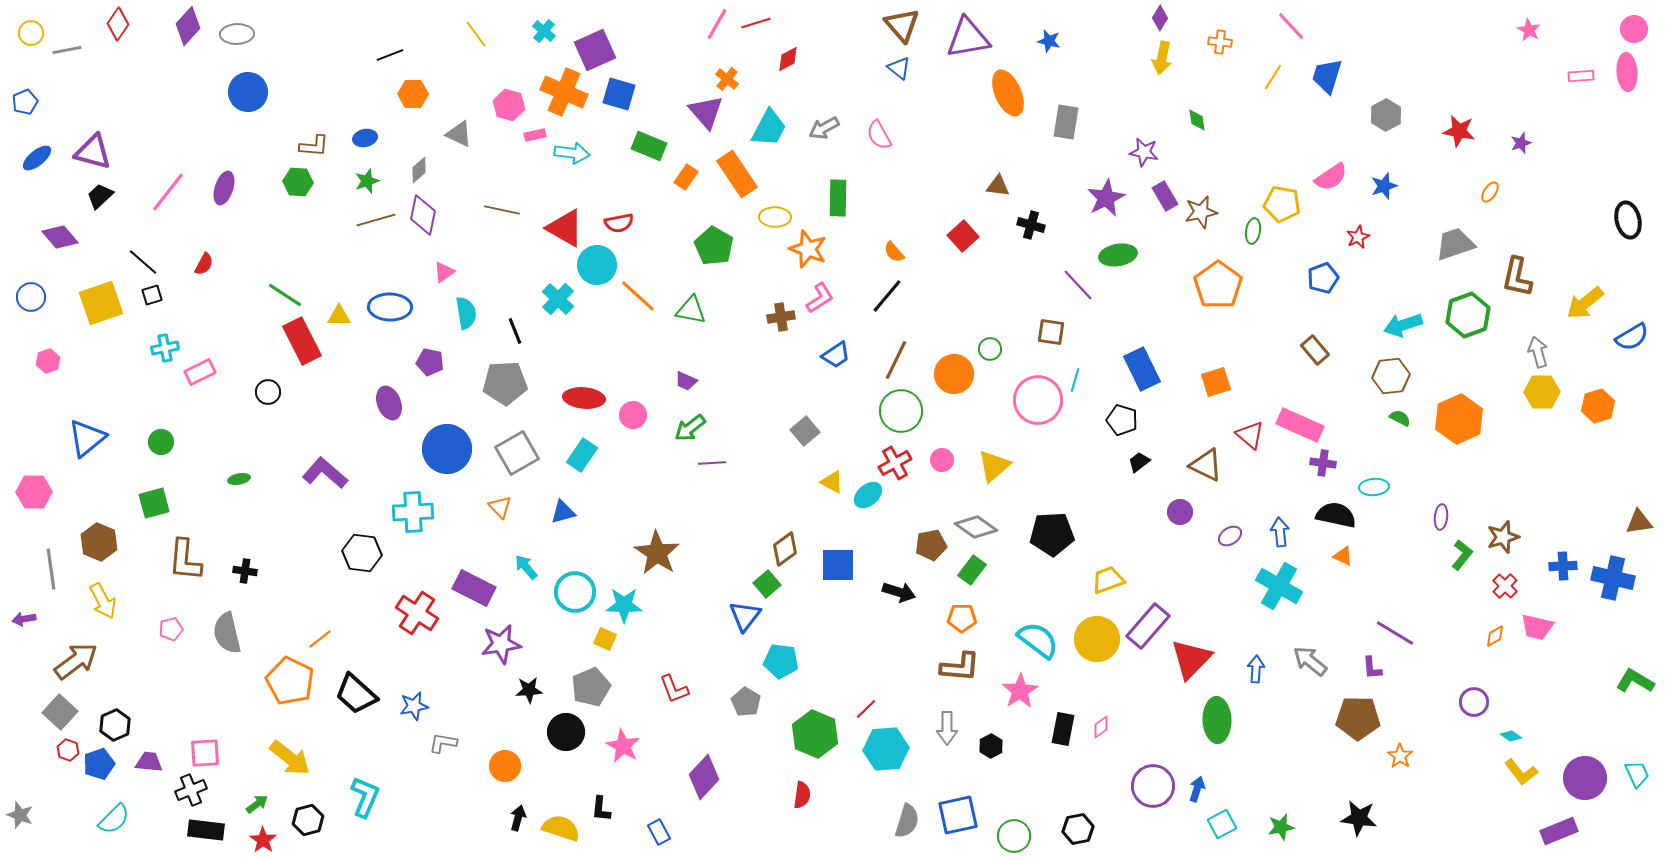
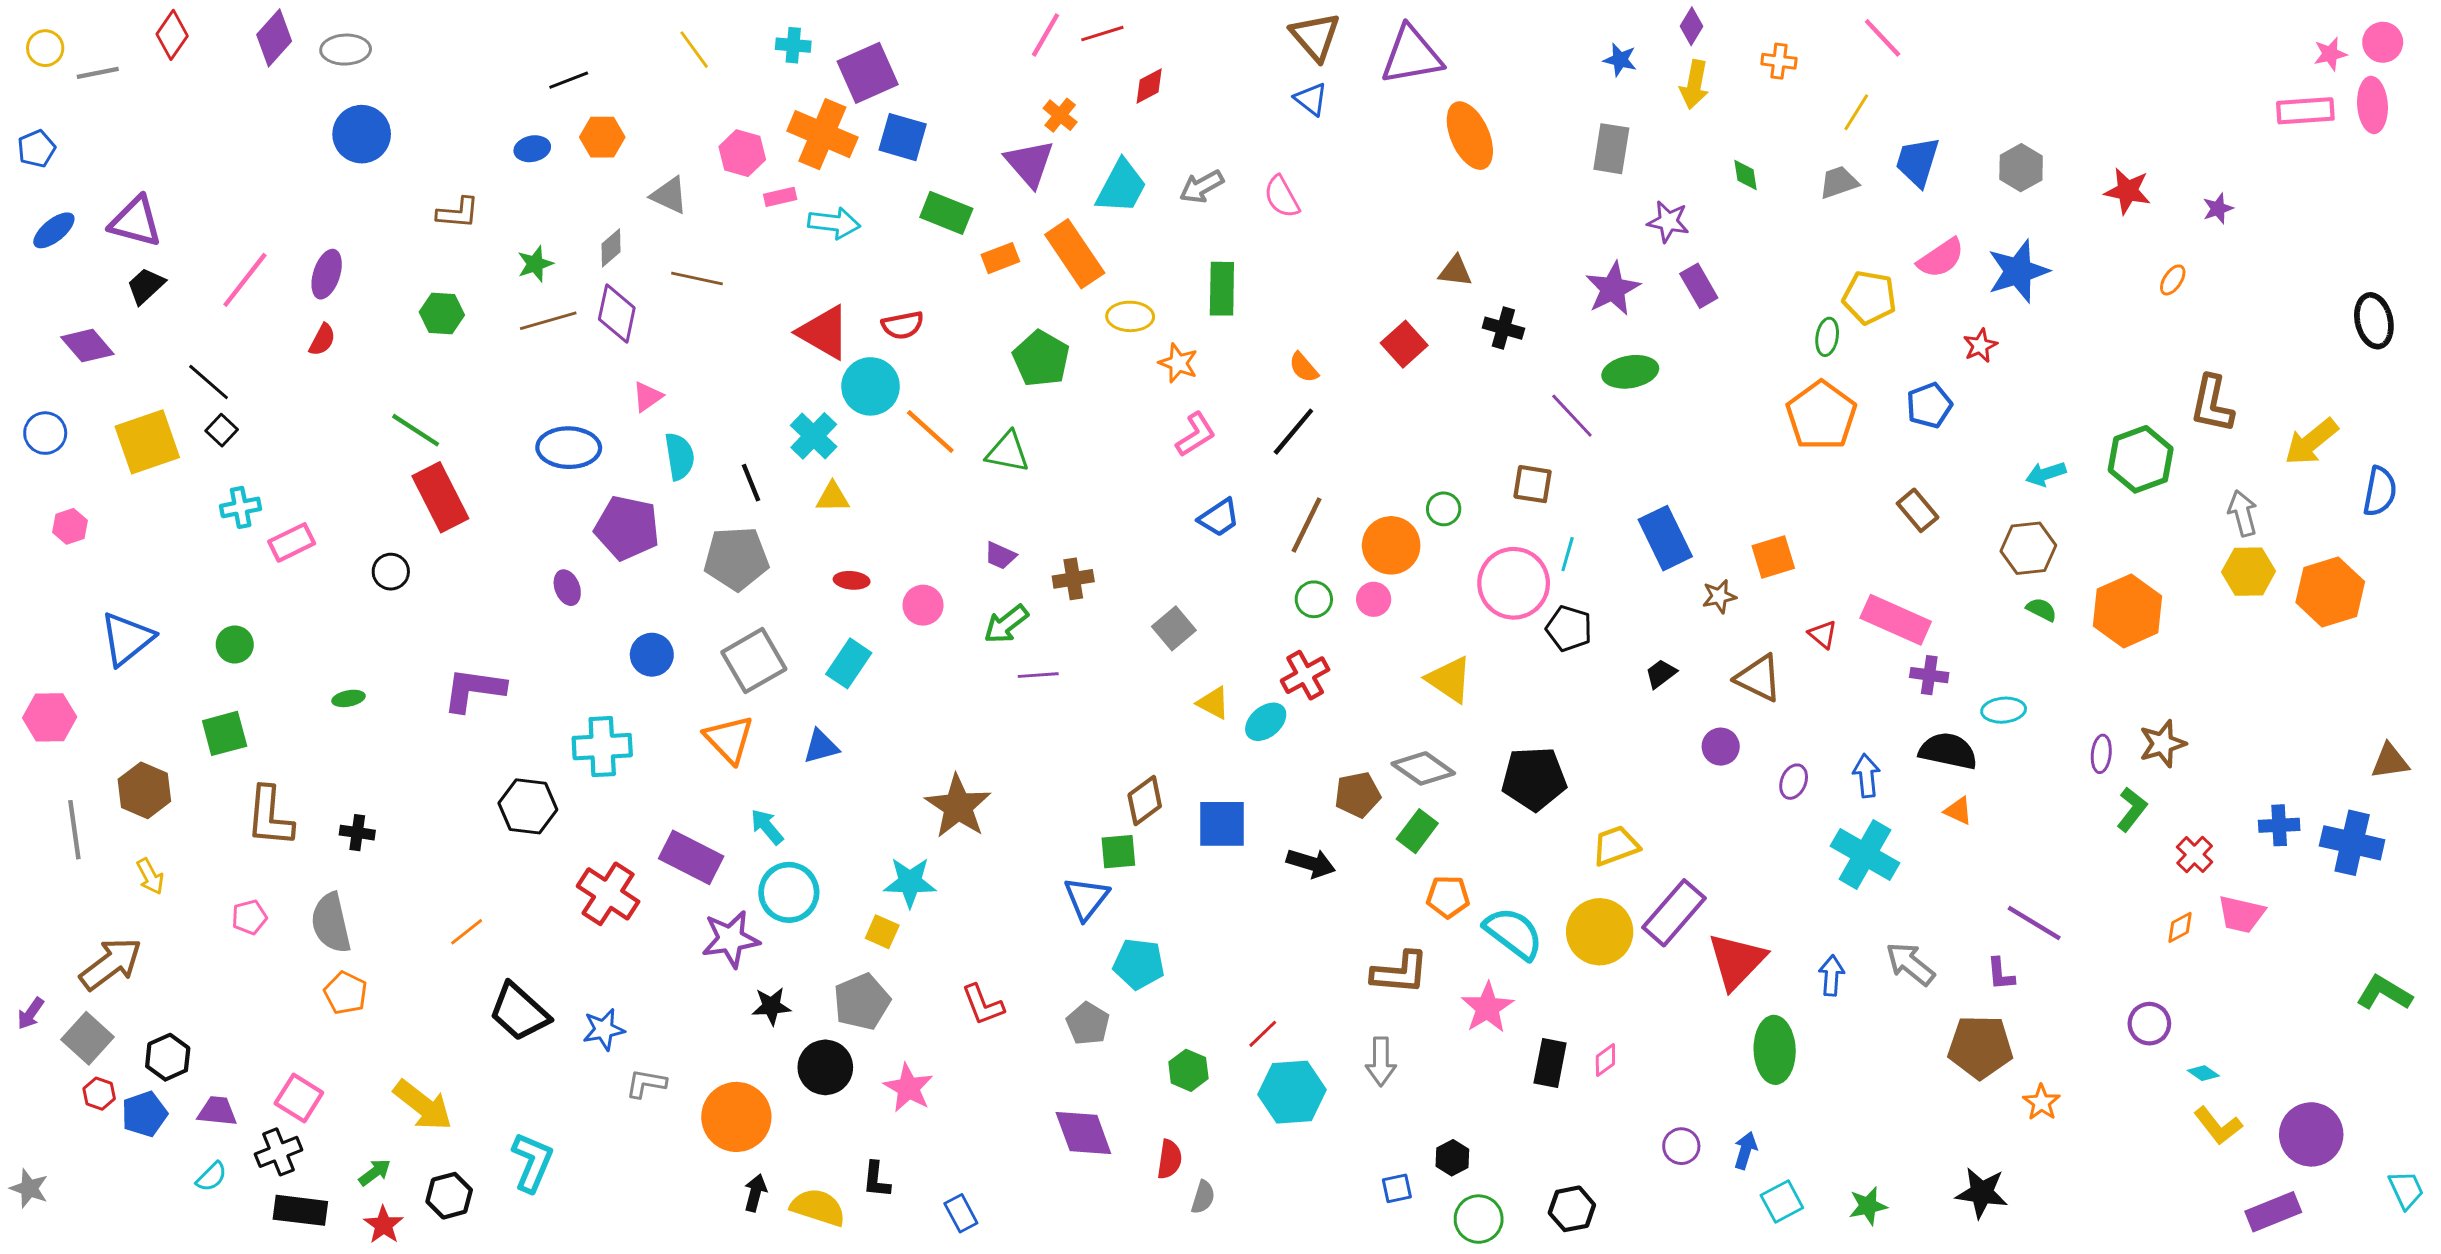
pink star: (1529, 30) -> (2330, 54), moved, turned 30
cyan cross: (544, 31) -> (793, 45), turned -35
blue star: (1049, 41) -> (1620, 60), moved
blue trapezoid: (1327, 76) -> (1918, 162), moved
pink rectangle: (1581, 76) -> (2305, 111), size x1.5
gray rectangle: (1066, 122) -> (1611, 149), moved
blue ellipse: (365, 138) -> (532, 149), moved
orange rectangle: (686, 177) -> (1000, 258), turned 35
green hexagon: (298, 182) -> (442, 313), moved
blue star: (1384, 186) -> (2018, 271), size x1.6
brown line: (502, 210) -> (697, 278), moved
brown star: (1201, 212) -> (1719, 596), moved, size x0.7
gray trapezoid: (1455, 244) -> (1839, 182), moved, size x0.7
orange star: (808, 249) -> (1178, 363), size x0.7
red semicircle: (204, 264) -> (322, 340), moved
orange pentagon: (1218, 285) -> (1821, 416), moved
black square: (152, 295) -> (222, 430), turned -30
yellow triangle: (339, 316) -> (833, 497), moved
brown cross: (781, 317) -> (1073, 579), moved
cyan arrow: (1403, 325) -> (2046, 474), size x0.7
blue semicircle: (1632, 337) -> (2380, 491), turned -48
purple pentagon: (430, 362) -> (627, 528), size x1.6
red ellipse: (584, 398) -> (852, 580), size x0.6
purple ellipse: (389, 403) -> (567, 588), size x0.7
orange hexagon: (1598, 406) -> (2330, 592), size x1.4
green circle: (901, 411) -> (1314, 599), size x0.6
black pentagon: (1122, 420) -> (1569, 628), moved
red triangle: (1250, 435) -> (1823, 634), size x0.7
blue circle: (447, 449) -> (652, 655), size x0.6
pink circle: (942, 460) -> (1374, 599), moved
yellow triangle: (994, 466) -> (1449, 679), turned -45
purple L-shape: (325, 473) -> (474, 690), turned -33
orange triangle: (500, 507) -> (729, 739), size x1.5
purple ellipse: (1230, 536) -> (1794, 782), turned -35
brown star: (1503, 537) -> (2162, 744), moved
green square: (767, 584) -> (1118, 852), turned 36
cyan circle: (575, 592) -> (789, 892), moved
yellow arrow: (103, 601) -> (150, 876), size x0.7
orange pentagon: (962, 618) -> (1448, 897), moved
purple arrow: (24, 619) -> (31, 1013), moved, turned -45
orange pentagon: (290, 681) -> (346, 993), moved, size x0.6
green hexagon: (815, 734) -> (1188, 1070), size x0.6
black hexagon: (991, 746) -> (1452, 1158), moved
pink square: (205, 753) -> (299, 1098), turned 36
orange circle: (505, 766) -> (736, 1117), size x1.5
cyan trapezoid: (1637, 774) -> (2406, 1190), moved
purple diamond: (704, 777) -> (1083, 1133), moved, turned -63
purple circle: (1153, 786) -> (1681, 1146), size x0.6
blue square: (958, 815) -> (1397, 1188), size x0.5
cyan semicircle: (114, 819) -> (211, 1177), moved, size x0.7
gray semicircle: (907, 821) -> (1203, 1197), moved, size x0.7

